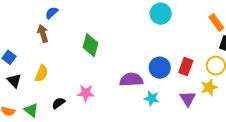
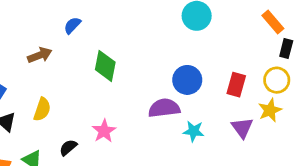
blue semicircle: (52, 13) -> (72, 25), moved
brown arrow: (43, 33) -> (40, 55), turned 90
blue circle: (160, 68) -> (187, 80), moved
pink star: (86, 93) -> (104, 131), turned -30

